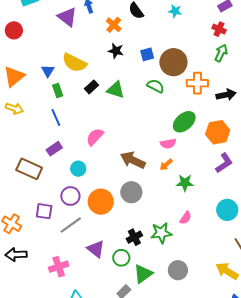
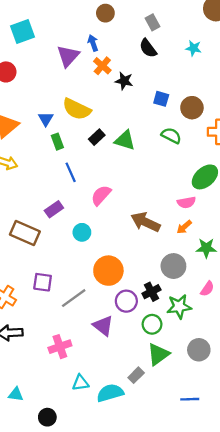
purple triangle: (67, 17) -> (68, 56), turned 35
orange cross: (114, 25) -> (102, 66), moved
black star: (116, 51) -> (124, 81), moved
blue square: (147, 54) -> (161, 99), turned 32
brown circle: (173, 62) -> (192, 108), size x0.7
blue line: (56, 118) -> (71, 172), moved
gray circle: (131, 192) -> (173, 266), moved
purple circle: (70, 196) -> (126, 301), moved
black cross: (134, 237) -> (151, 292), moved
green circle: (121, 258) -> (152, 324), moved

